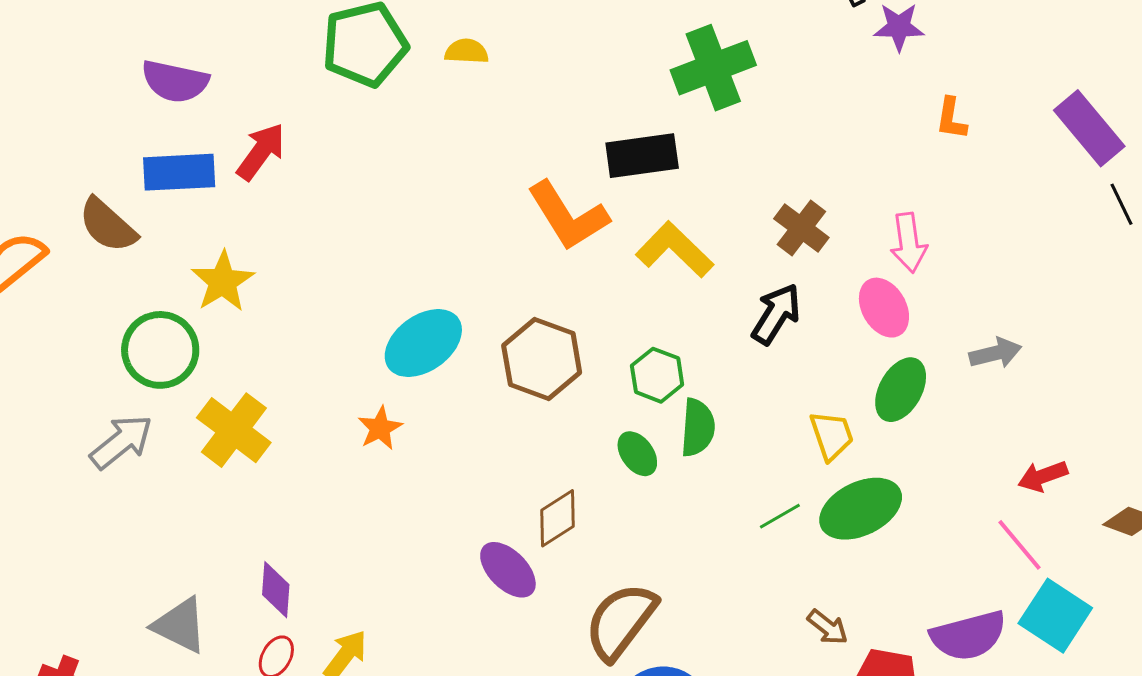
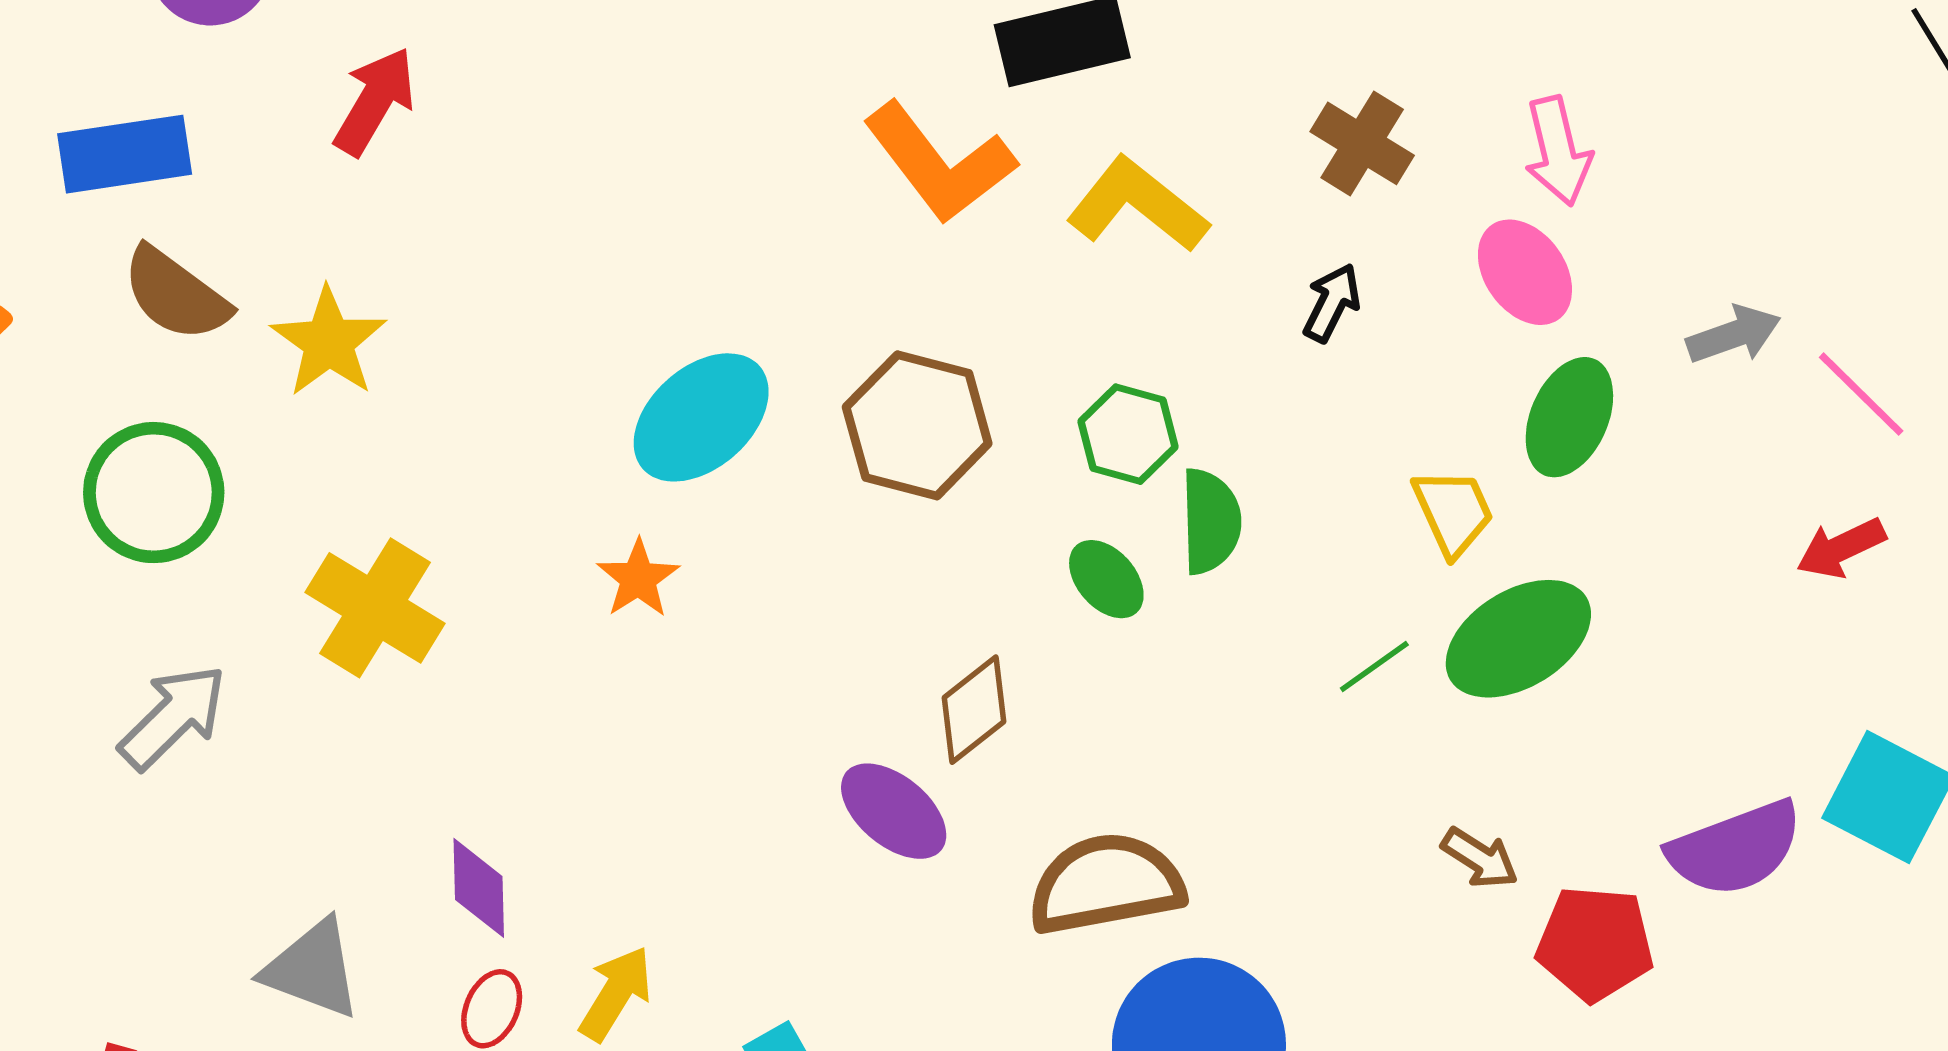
blue rectangle: (179, 172) -> (125, 154), moved
brown semicircle: (108, 225) -> (176, 294), moved
black arrow: (776, 314) -> (1332, 303), size x0.7
green circle: (160, 350) -> (154, 493), moved
gray arrow: (121, 442) -> (173, 717), moved
pink line: (1019, 545) -> (1861, 394), moved
brown semicircle: (621, 621) -> (1106, 884), turned 48

